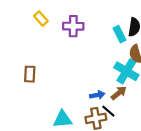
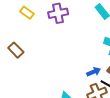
brown rectangle: (30, 74) -> (16, 50), moved, turned -35

